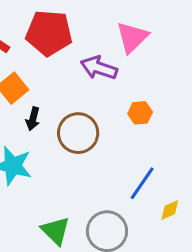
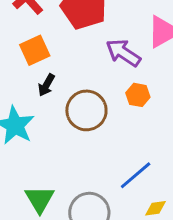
orange hexagon: (140, 113) -> (138, 95), moved

